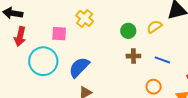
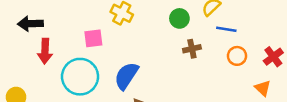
blue line: (162, 60) -> (226, 29), moved
orange circle: (154, 87) -> (237, 56), moved

